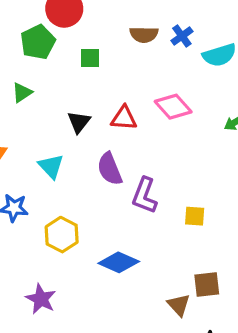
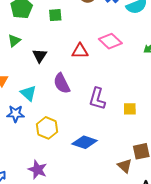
black triangle: (79, 122) -> (40, 56), moved
cyan triangle: (51, 166) -> (28, 93), moved
purple semicircle: (110, 169) -> (62, 83), moved

